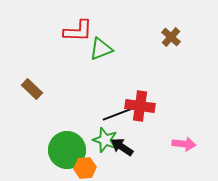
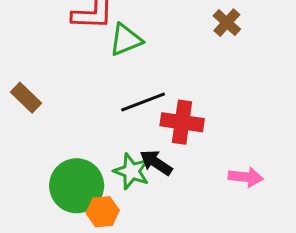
black line: (118, 114) -> (143, 102), moved
black arrow: (122, 147) -> (156, 163), moved

